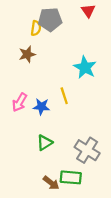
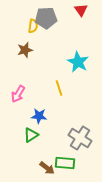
blue star: (41, 107) -> (39, 116), moved
green triangle: (45, 143) -> (31, 135), moved

